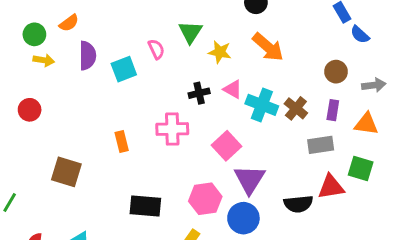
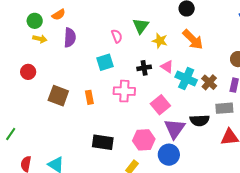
cyan square: (124, 69) -> (105, 62), moved
brown square: (66, 172) -> (58, 96), moved
black semicircle: (298, 204) -> (200, 120), moved

